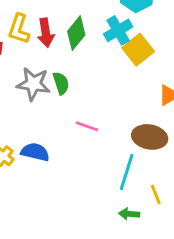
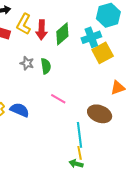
gray star: (33, 84) -> (27, 63), size x0.6
cyan line: (127, 172) -> (79, 135), turned -35
yellow line: (156, 194) -> (80, 153), moved

